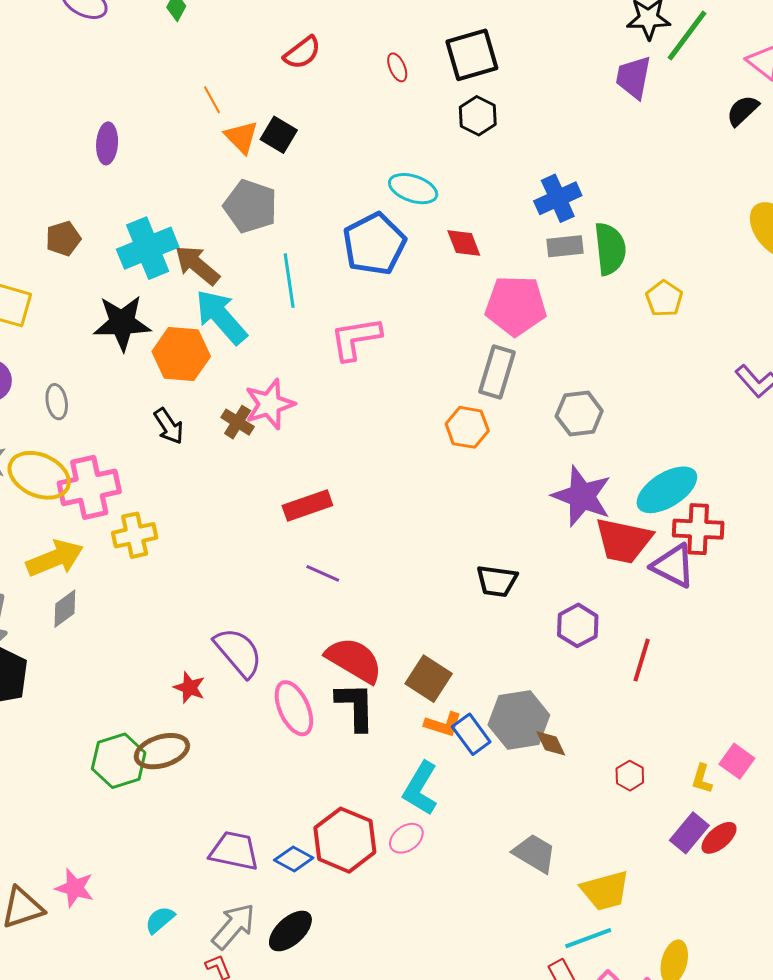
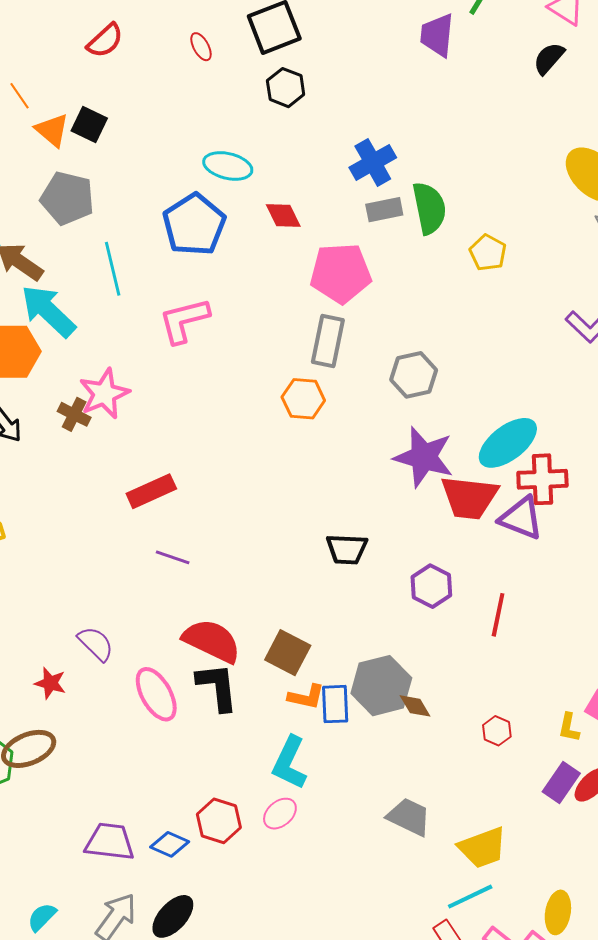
purple semicircle: (238, 652) -> (96, 644), size x0.7
blue rectangle: (471, 734) -> (335, 704), turned 39
red hexagon: (345, 840) -> (219, 821), size x0.7

